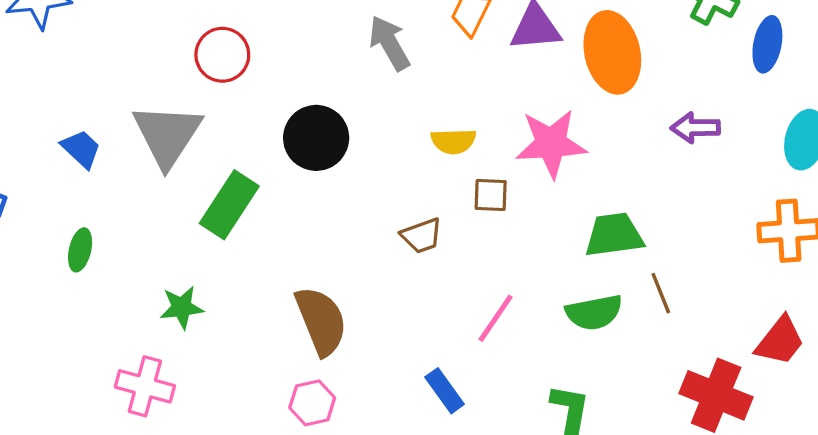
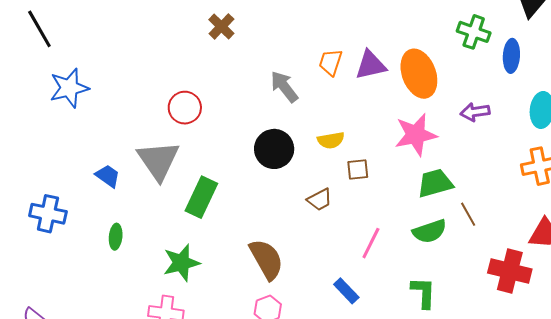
black circle: (316, 138) -> (274, 149), moved
pink star: (551, 144) -> (416, 135), moved
green star: (182, 307) -> (181, 263), size x1.4

